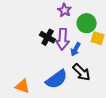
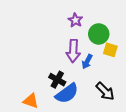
black cross: (48, 37) -> (57, 80), moved
black arrow: (82, 72) -> (105, 91), moved

